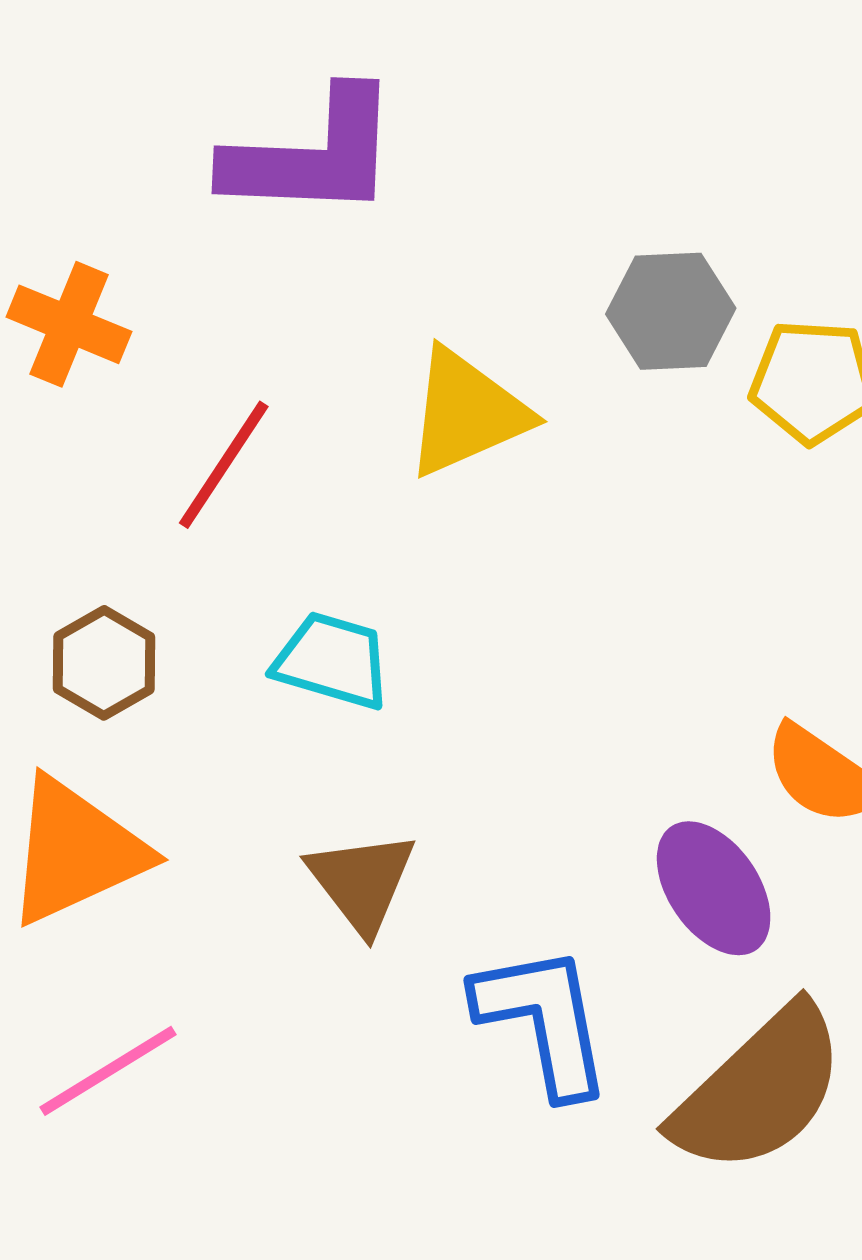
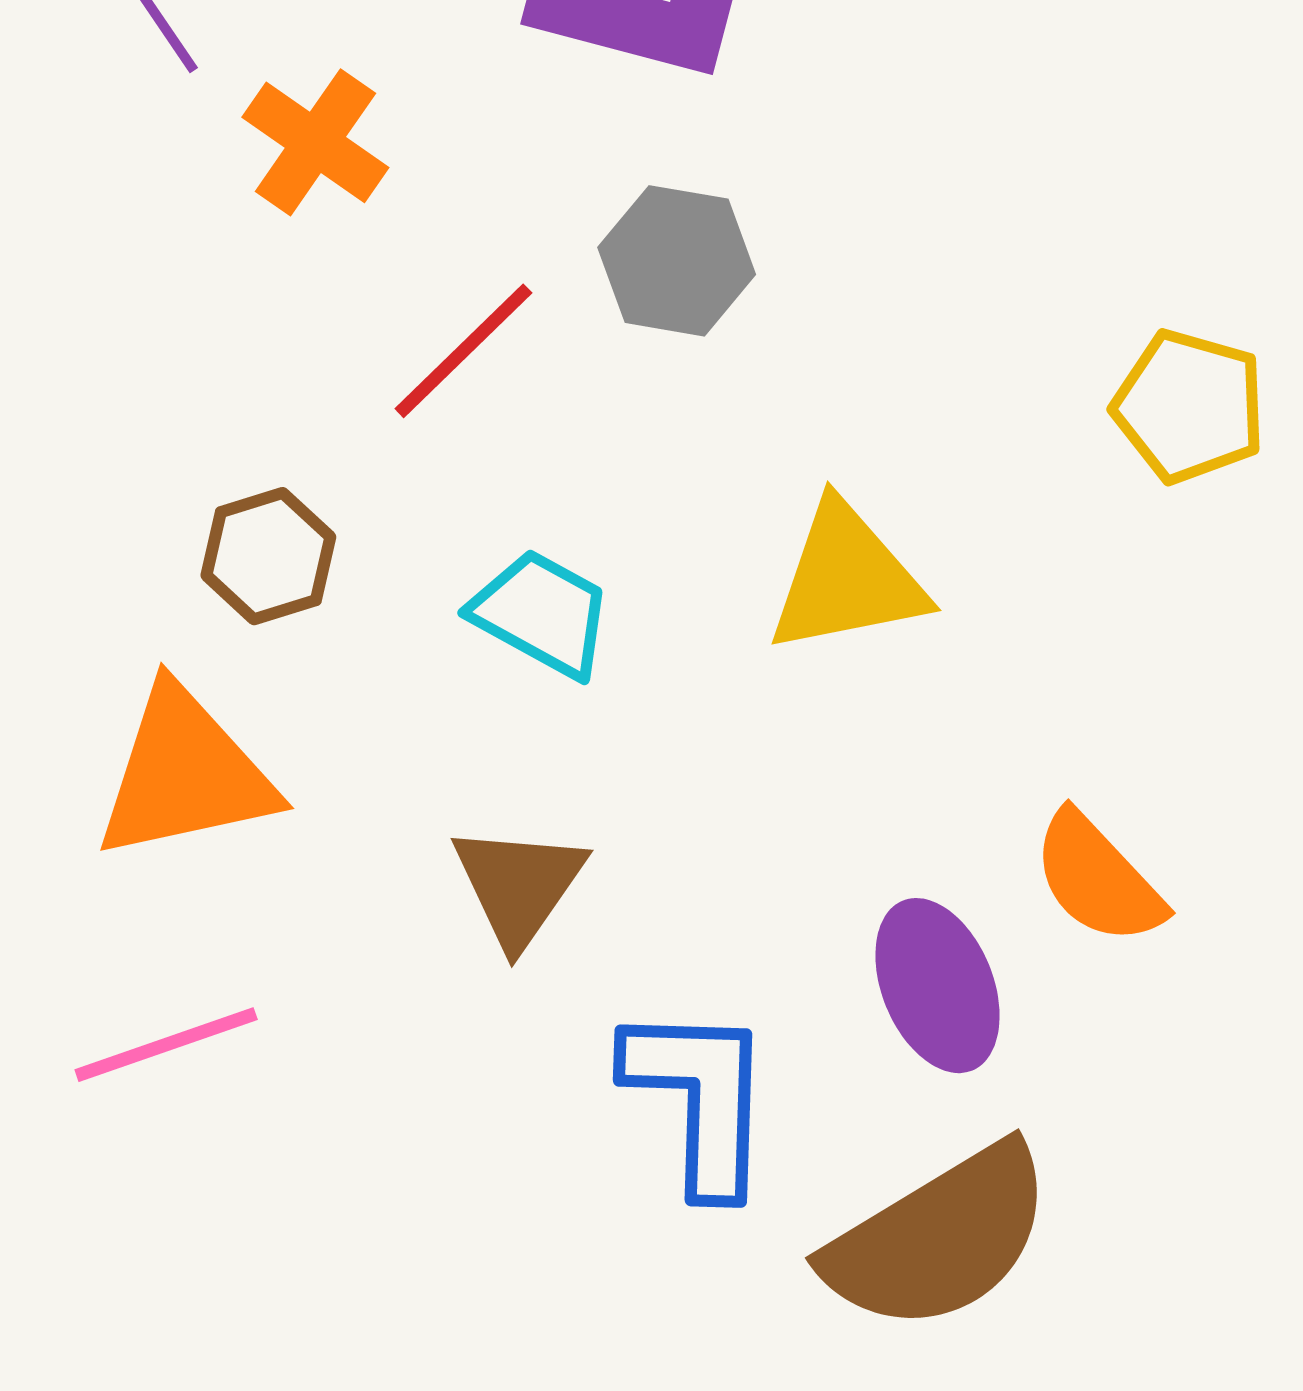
gray hexagon: (671, 311) -> (677, 261), moved
yellow triangle: (467, 413) -> (847, 579), moved

